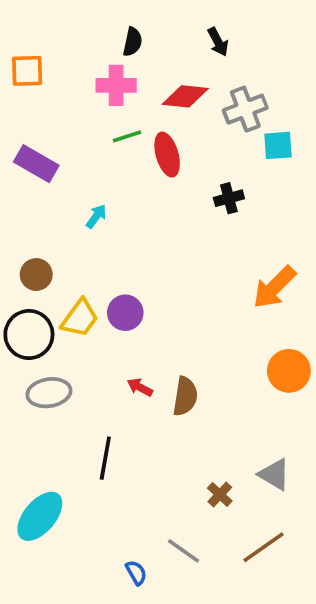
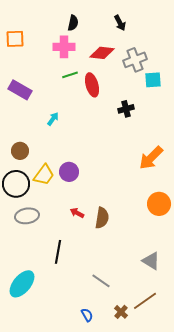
brown cross: (220, 494) -> (121, 312), moved
gray line: (183, 551) -> (101, 281), moved
blue semicircle: (136, 573) -> (87, 315), moved

